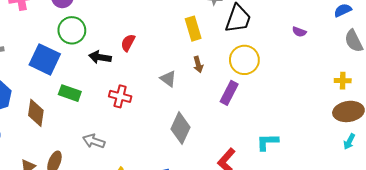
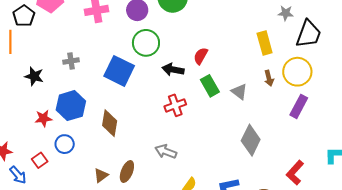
yellow circle: (244, 60) -> (297, 72), moved
green rectangle: (70, 93) -> (210, 86), moved, turned 40
red cross: (120, 96) -> (175, 105), moved, turned -35

